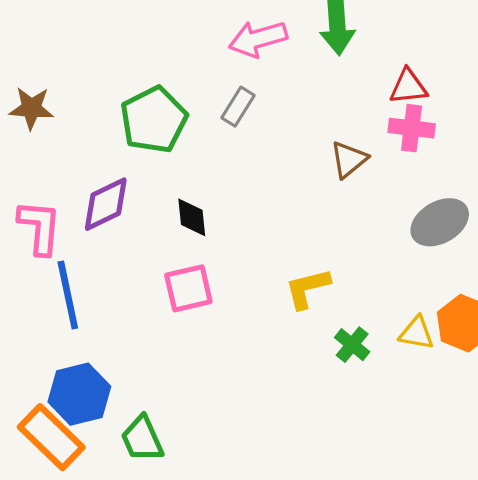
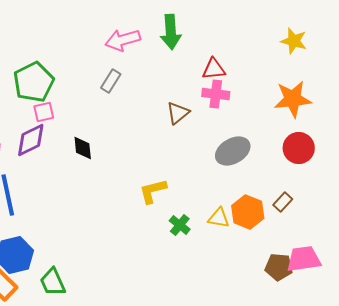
green pentagon: (154, 120) -> (34, 82), moved
pink square: (188, 288) -> (44, 112), moved, size x0.7

